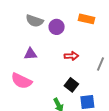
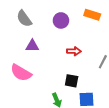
gray semicircle: (35, 21) -> (24, 19), moved, turned 30
black square: (71, 85) -> (72, 81), turned -32

